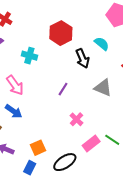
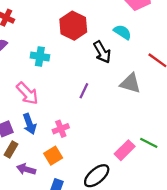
blue arrow: (14, 111) -> (29, 124), turned 42
pink cross: (76, 119) -> (61, 129), moved, turned 32
orange square: (38, 148) -> (53, 156), moved

